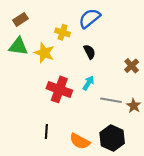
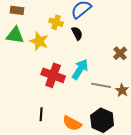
brown rectangle: (20, 19) -> (17, 10), turned 40
black semicircle: (89, 52) -> (77, 33), moved
cyan arrow: (88, 83) -> (80, 69), size x1.5

